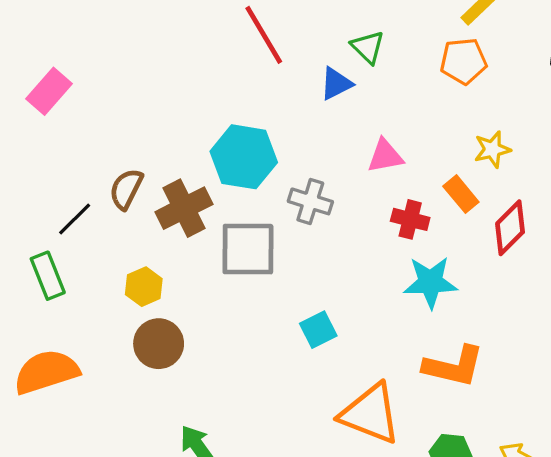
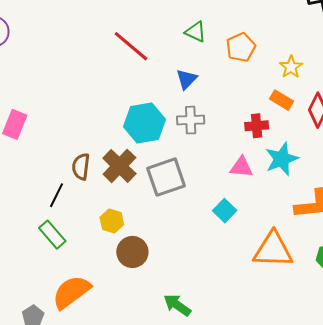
orange pentagon: (463, 61) -> (241, 47), moved
blue triangle: (336, 84) -> (187, 79), moved
pink triangle: (385, 156) -> (241, 167), moved, turned 35
gray cross: (310, 201) -> (191, 120), moved

